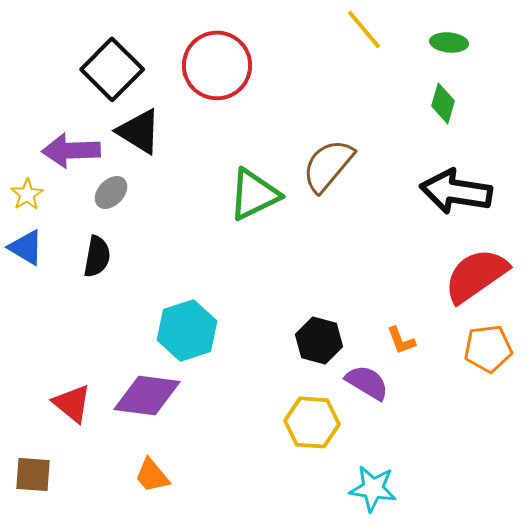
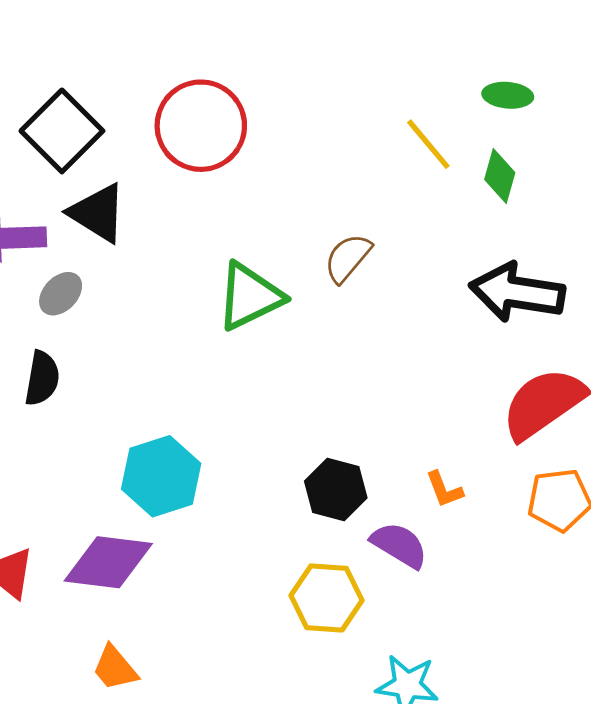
yellow line: (364, 29) -> (428, 144), moved
brown semicircle: (328, 165) -> (348, 258), size x0.7

